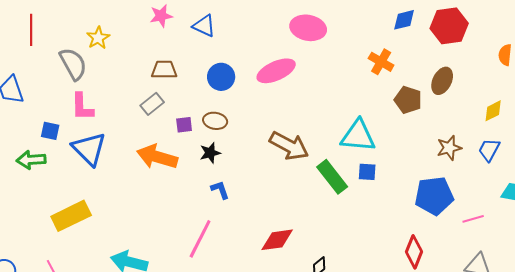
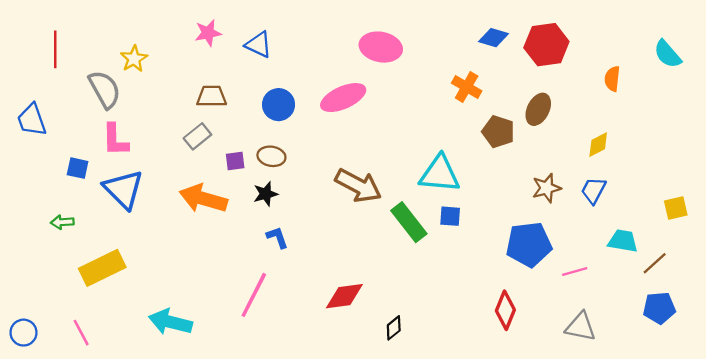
blue diamond: (404, 20) -> (494, 38), turned 30
green arrow: (31, 160) -> (62, 222), moved, size x0.7

